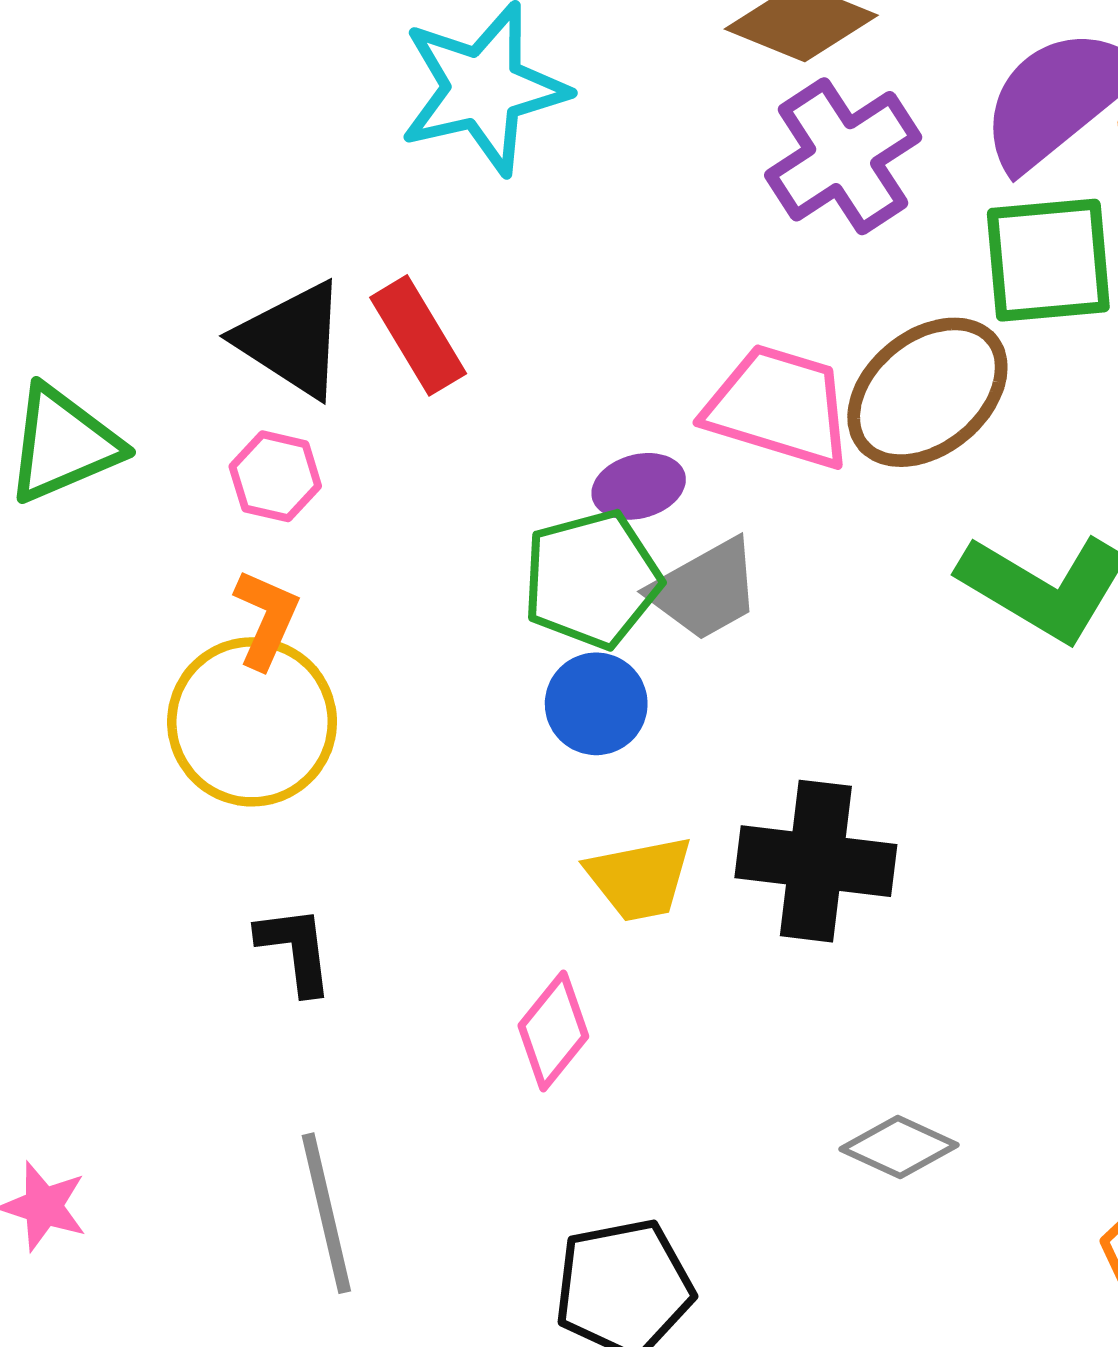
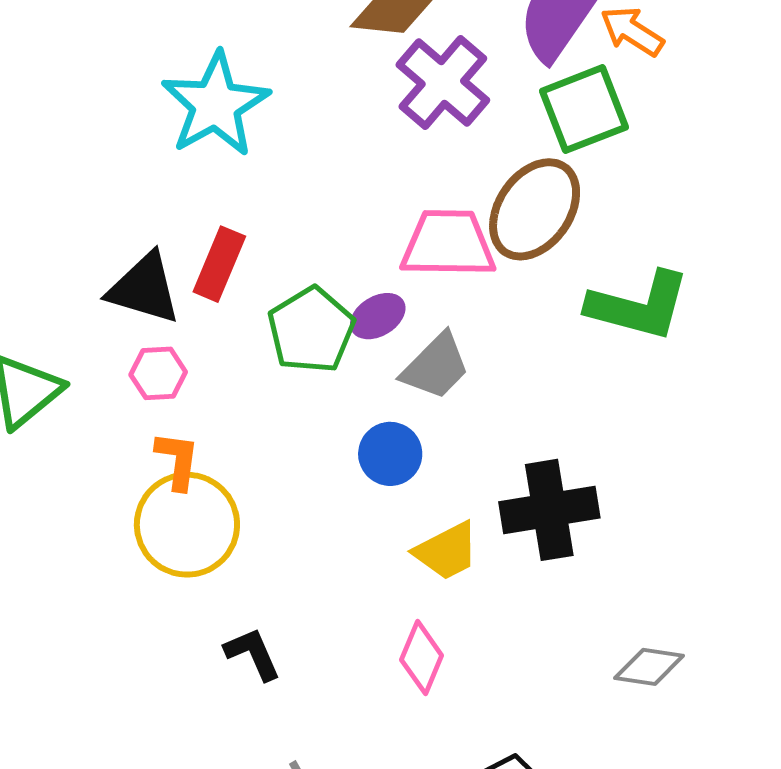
red rectangle: (418, 335) -> (219, 264), turned 70
green pentagon: (592, 579) -> (311, 330), moved

